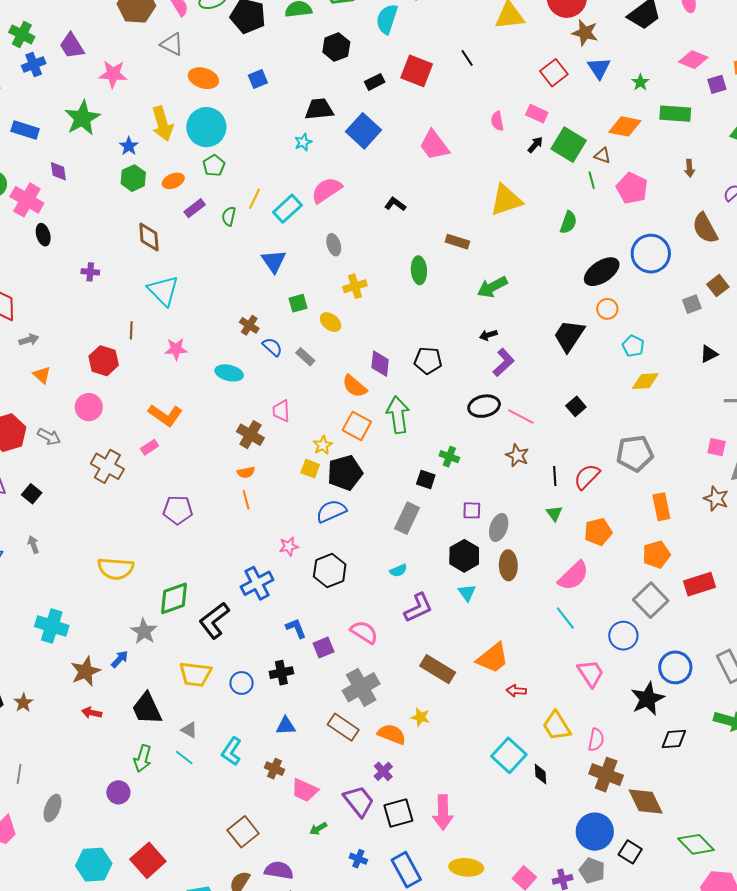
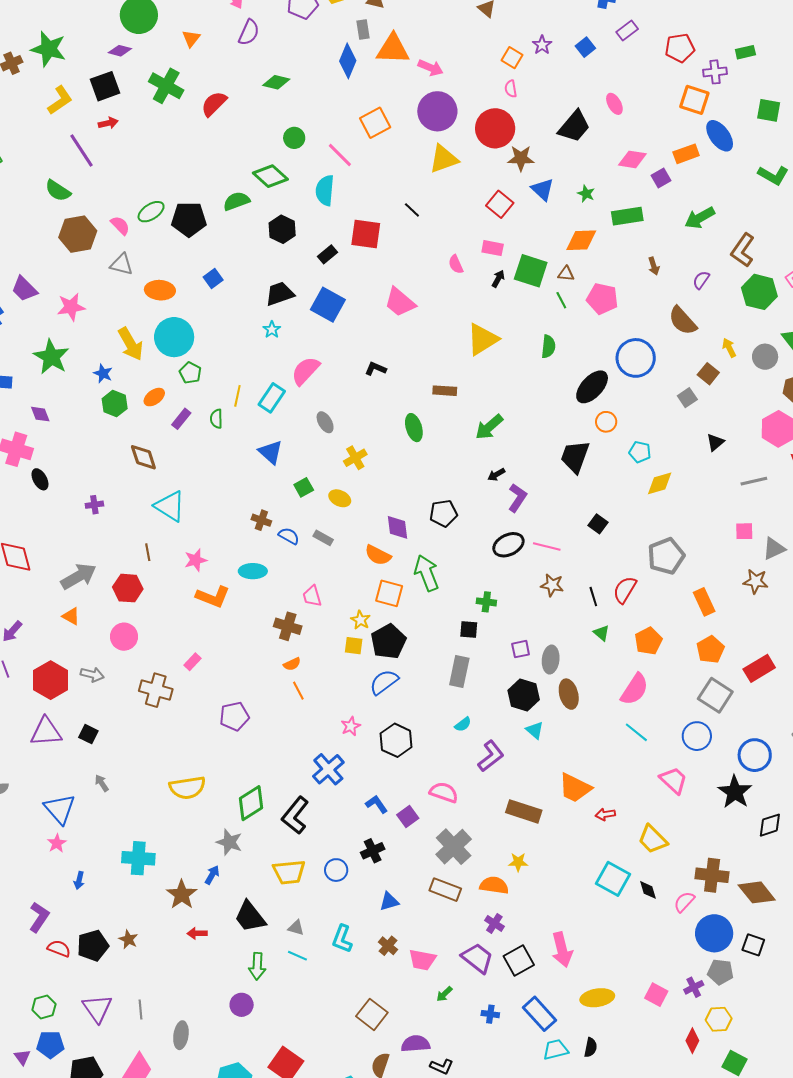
gray arrow: (29, 340) -> (79, 576), moved, size x1.8
orange L-shape: (165, 415) -> (213, 597), moved
orange trapezoid: (493, 658) -> (575, 788), turned 78
pink semicircle: (596, 740) -> (684, 902), moved, turned -135
brown cross: (274, 769) -> (388, 946), turned 30

